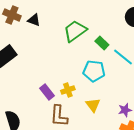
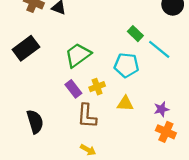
green trapezoid: (75, 31) -> (78, 55), moved
yellow triangle: (93, 105) -> (125, 104), turned -49

